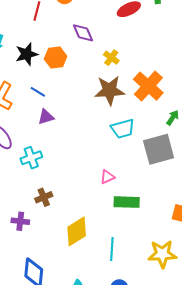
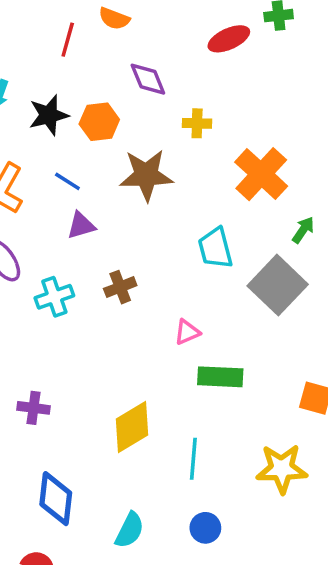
yellow cross: (111, 58) -> (197, 123), turned -35
brown star: (110, 90) -> (146, 175), moved
cyan trapezoid: (123, 129) -> (215, 248), turned 90
gray square: (159, 149) -> (278, 285), turned -32
brown cross: (44, 197) -> (120, 287), moved

